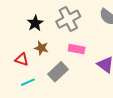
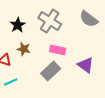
gray cross: (68, 19) -> (50, 21), turned -30
gray rectangle: (58, 72) -> (51, 71), moved

